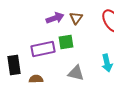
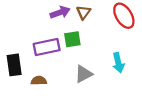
gray triangle: (76, 73) -> (84, 74), turned -42

